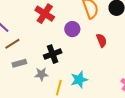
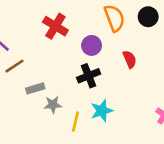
black cross: (53, 54) -> (89, 76), moved
gray rectangle: (19, 63) -> (35, 88), moved

